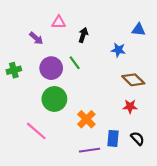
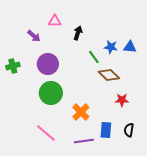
blue triangle: (139, 30) -> (130, 47), moved
green line: (75, 63) -> (94, 57), moved
brown diamond: (133, 80) -> (109, 75), moved
pink line: (36, 131) -> (46, 133), moved
black semicircle: (138, 138) -> (129, 130), turned -128

